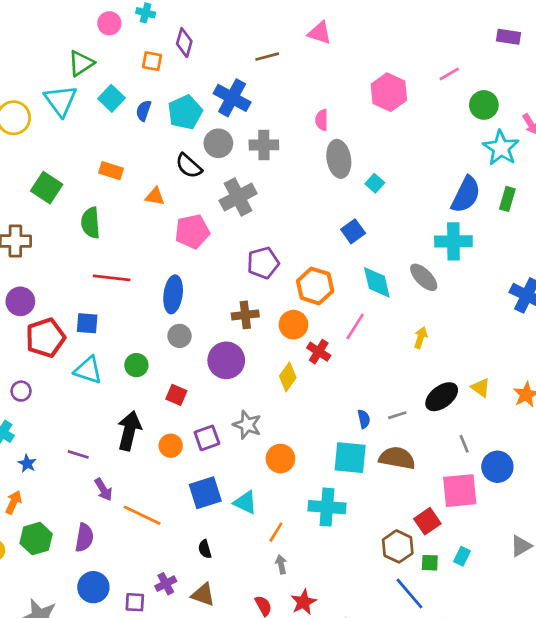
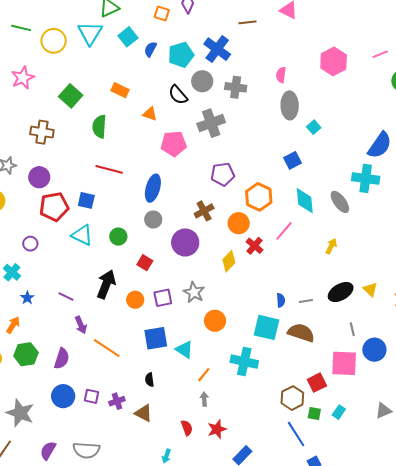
brown cross: (245, 315) -> (204, 211), turned -30
purple square: (135, 602) -> (91, 396), moved

